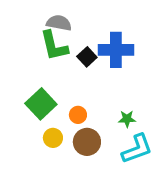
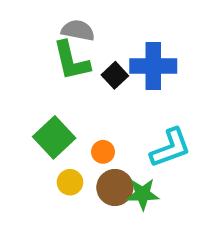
green star: (127, 119) -> (143, 194), moved, size x1.4
cyan L-shape: (137, 149) -> (170, 148), moved

